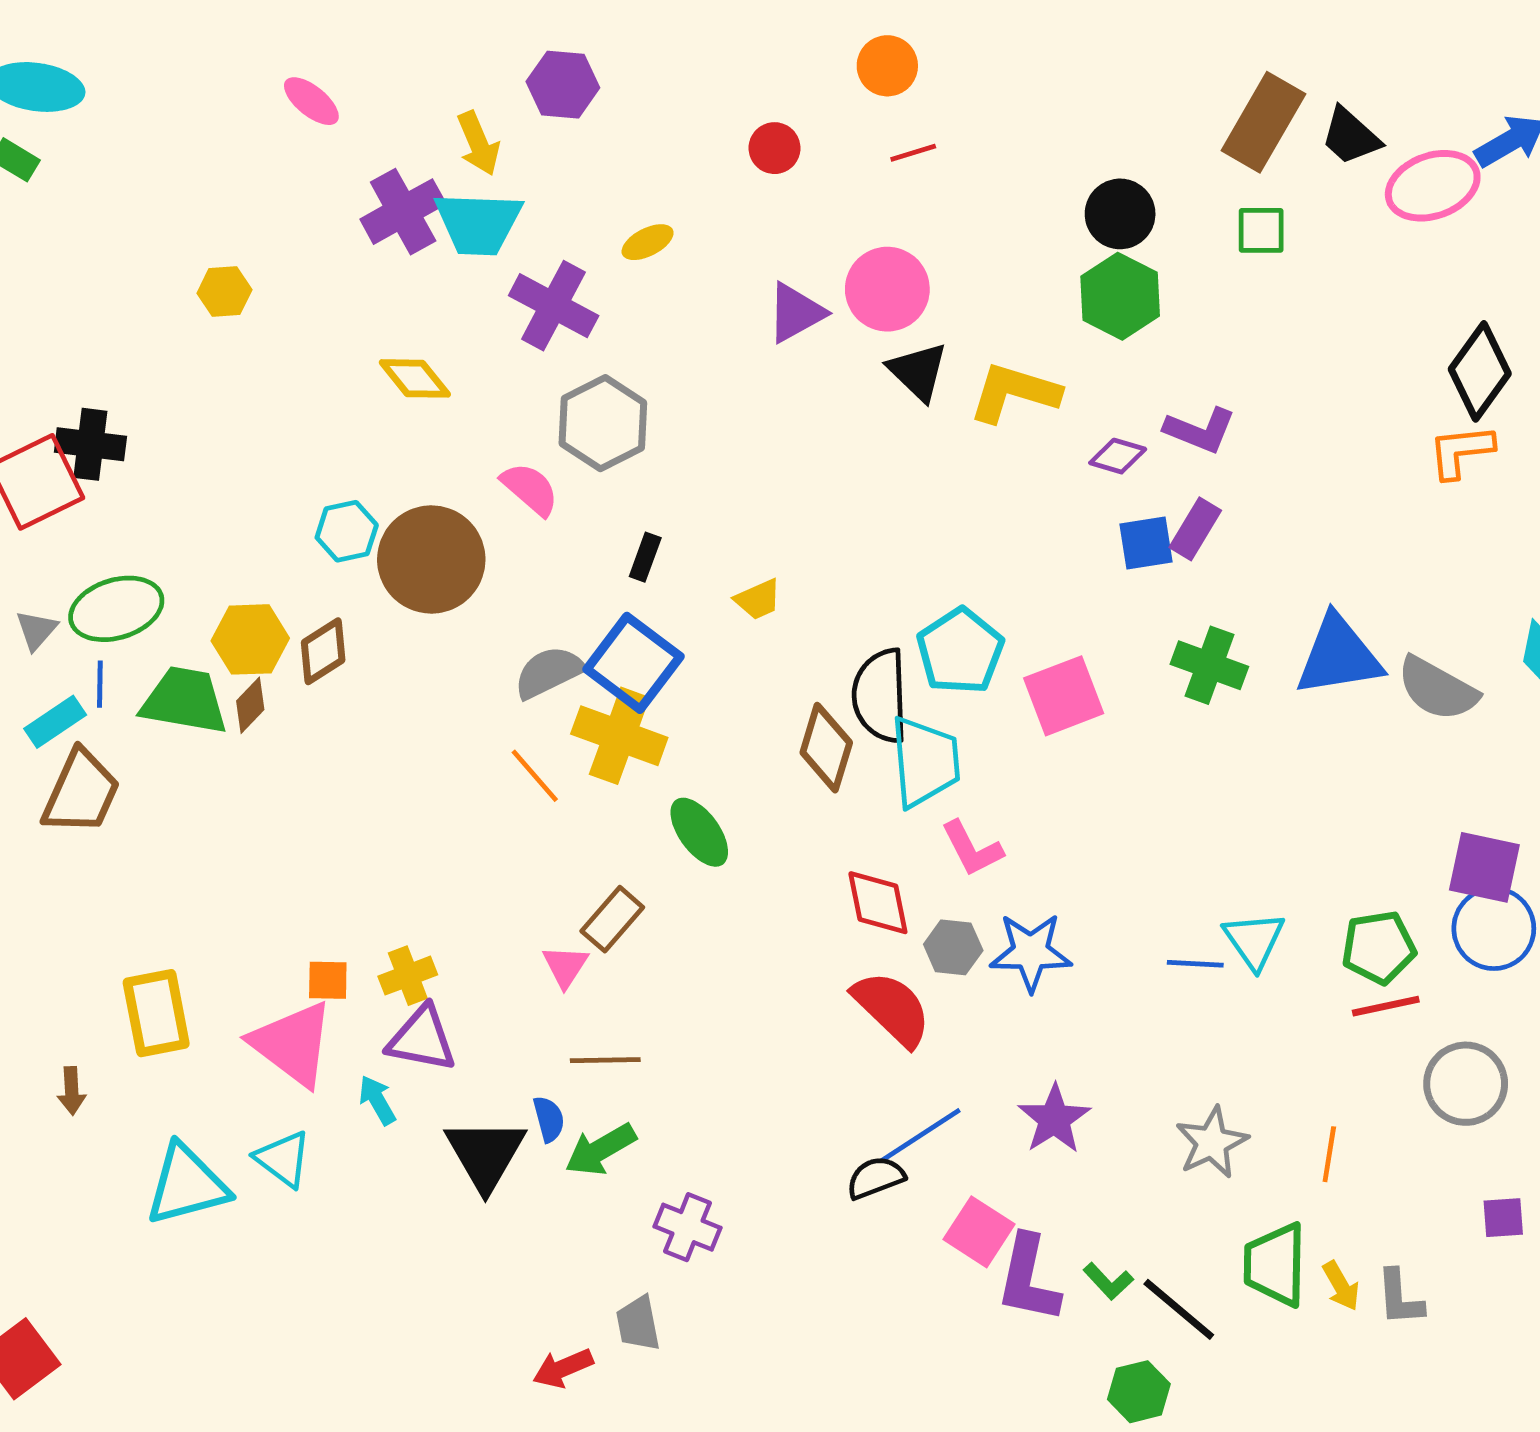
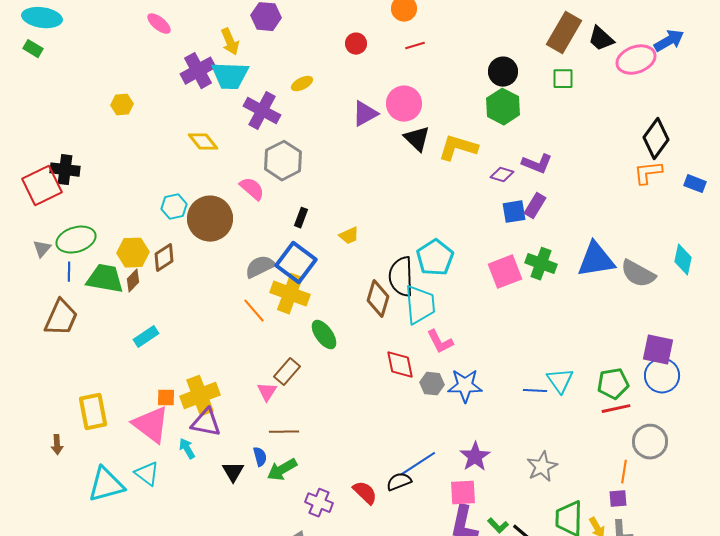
pink square: (1064, 696) -> (505, 272), moved
cyan rectangle: (55, 722) -> (146, 337), moved
yellow cross: (408, 976) -> (200, 396), size x1.6
red semicircle: (892, 1008) -> (365, 493), moved, size x0.7
black triangle: (485, 1154) -> (233, 472), size x0.6
orange line: (1329, 1154) -> (624, 472), moved
purple square: (1503, 1218) -> (618, 499), moved
pink square: (979, 1232) -> (463, 493), moved, turned -36

